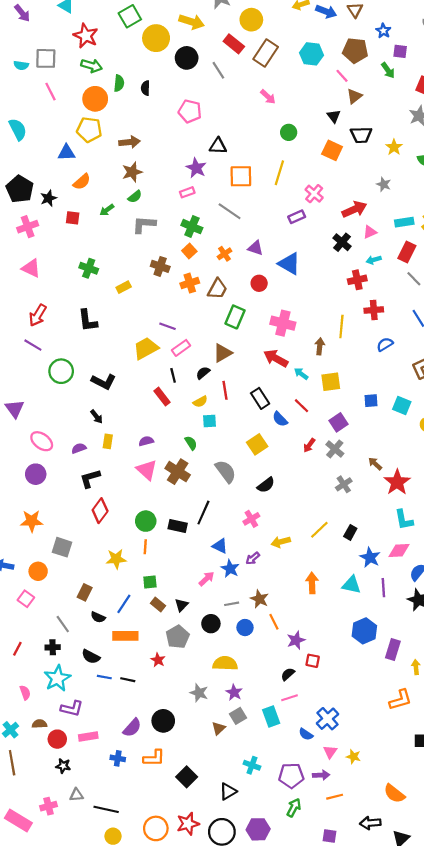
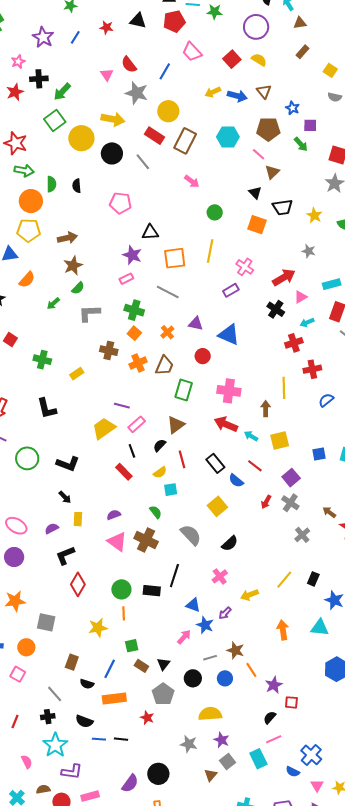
red square: (73, 218) -> (10, 339), moved, turned 32

